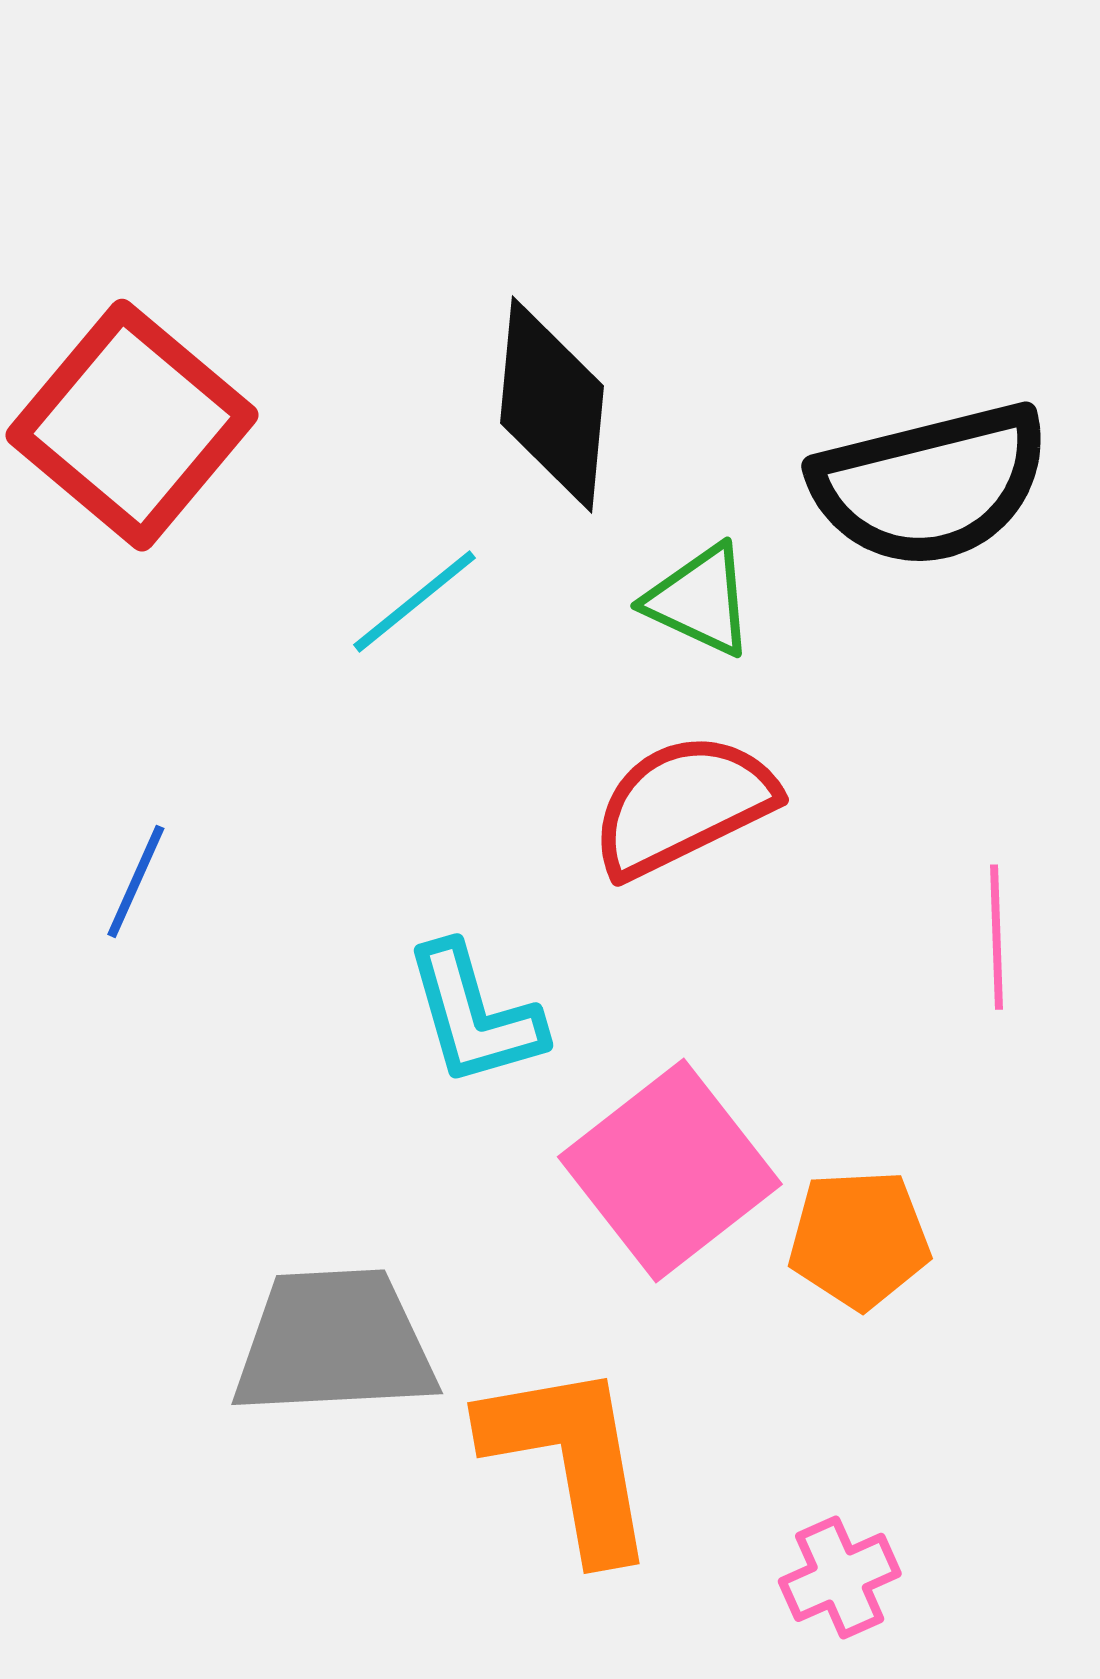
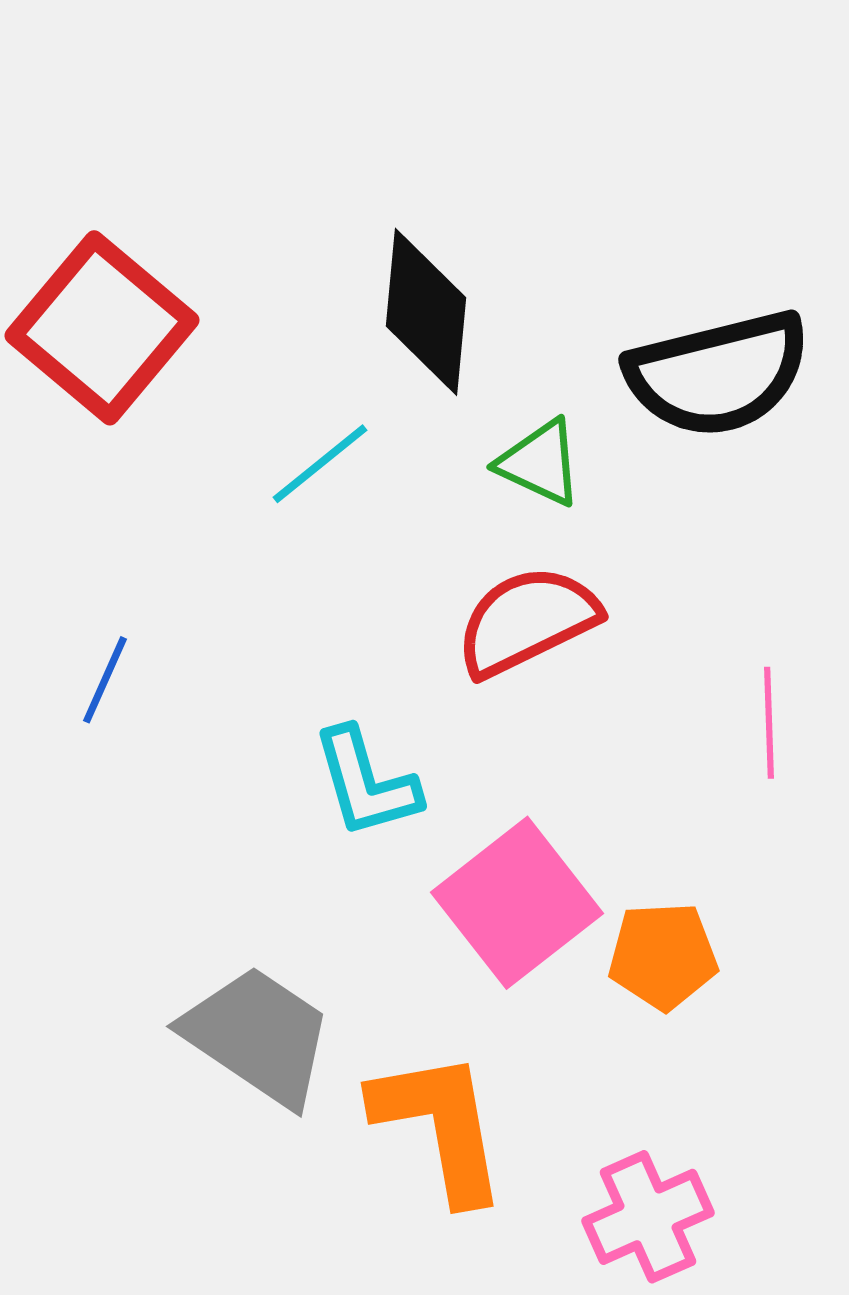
gray trapezoid: (334, 1343) -> (258, 1036), turned 37
pink cross: (840, 1577) -> (648, 1217), size x1.4

